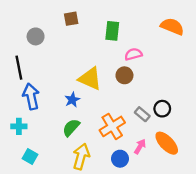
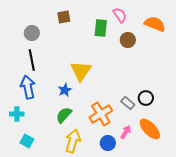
pink semicircle: (133, 54) -> (120, 15), moved, turned 70
black line: (19, 68) -> (32, 60), moved
brown circle: (124, 75) -> (128, 40), moved
yellow triangle: (90, 79) -> (81, 71), turned 40

